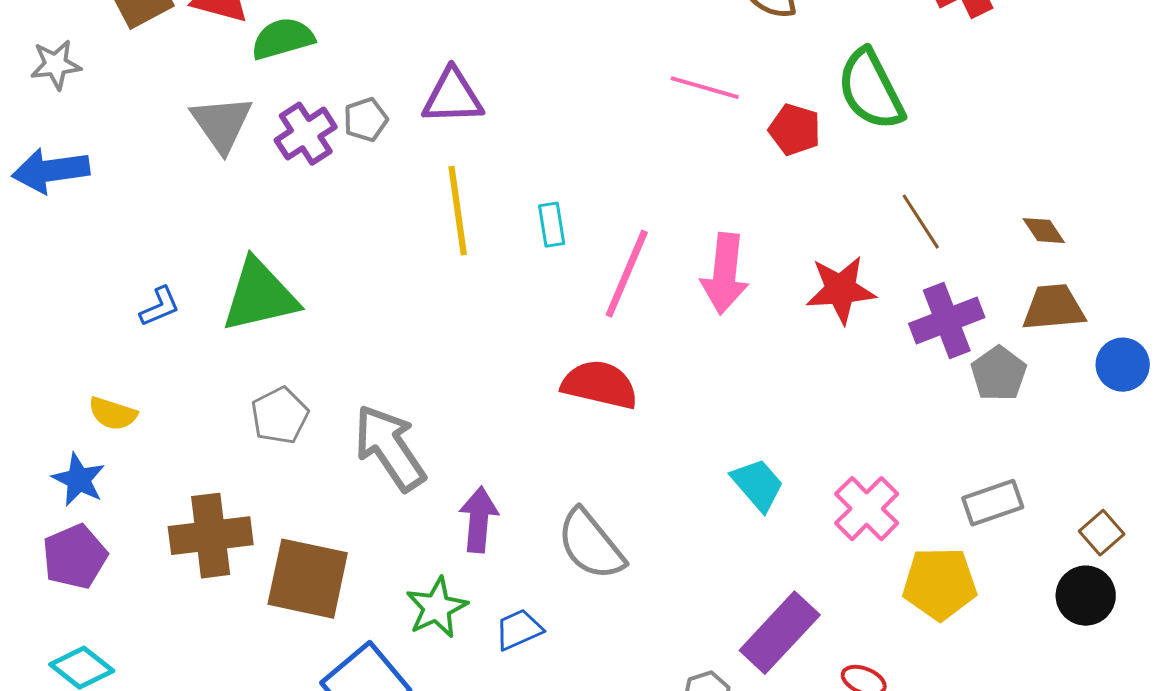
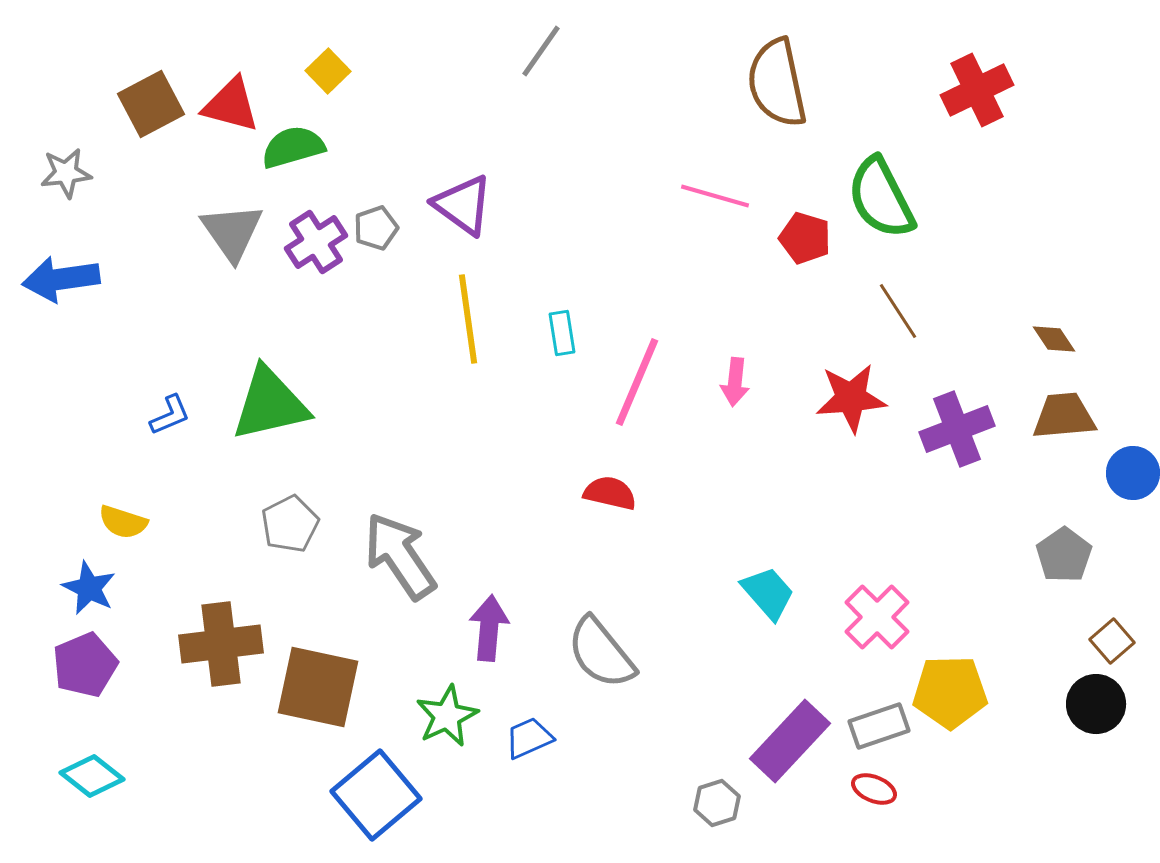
purple triangle: (453, 97) -> (463, 205), turned 38
brown line: (921, 222) -> (898, 311), moved
pink arrow: (725, 274) -> (735, 382), size x0.6
gray pentagon: (999, 374) -> (1064, 555), moved
red semicircle: (600, 385) -> (610, 493), size x0.7
gray rectangle: (993, 503) -> (879, 726), moved

